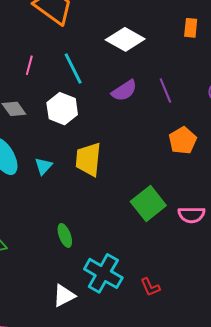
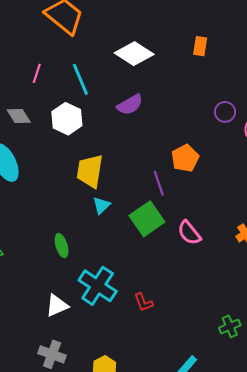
purple line: (165, 91) -> (159, 183), moved
cyan triangle: (43, 166) -> (101, 205), moved
pink semicircle: (191, 215) -> (189, 233), turned 48

